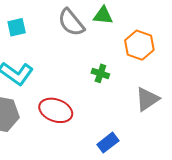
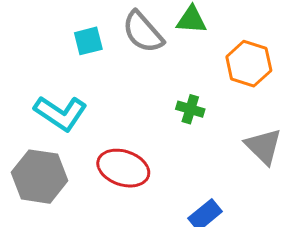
cyan square: (17, 27) -> (88, 41), moved
gray triangle: (147, 99) -> (263, 146), turned -40

